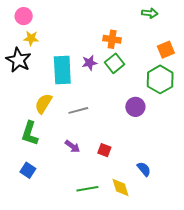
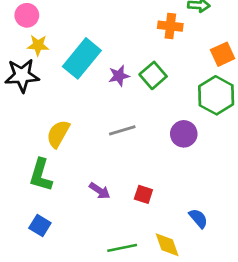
orange cross: (112, 39) -> (170, 26), moved
black star: (19, 60) -> (22, 75), turned -30
cyan rectangle: (62, 70) -> (82, 58), moved, turned 44
gray line: (78, 110) -> (122, 130), moved

